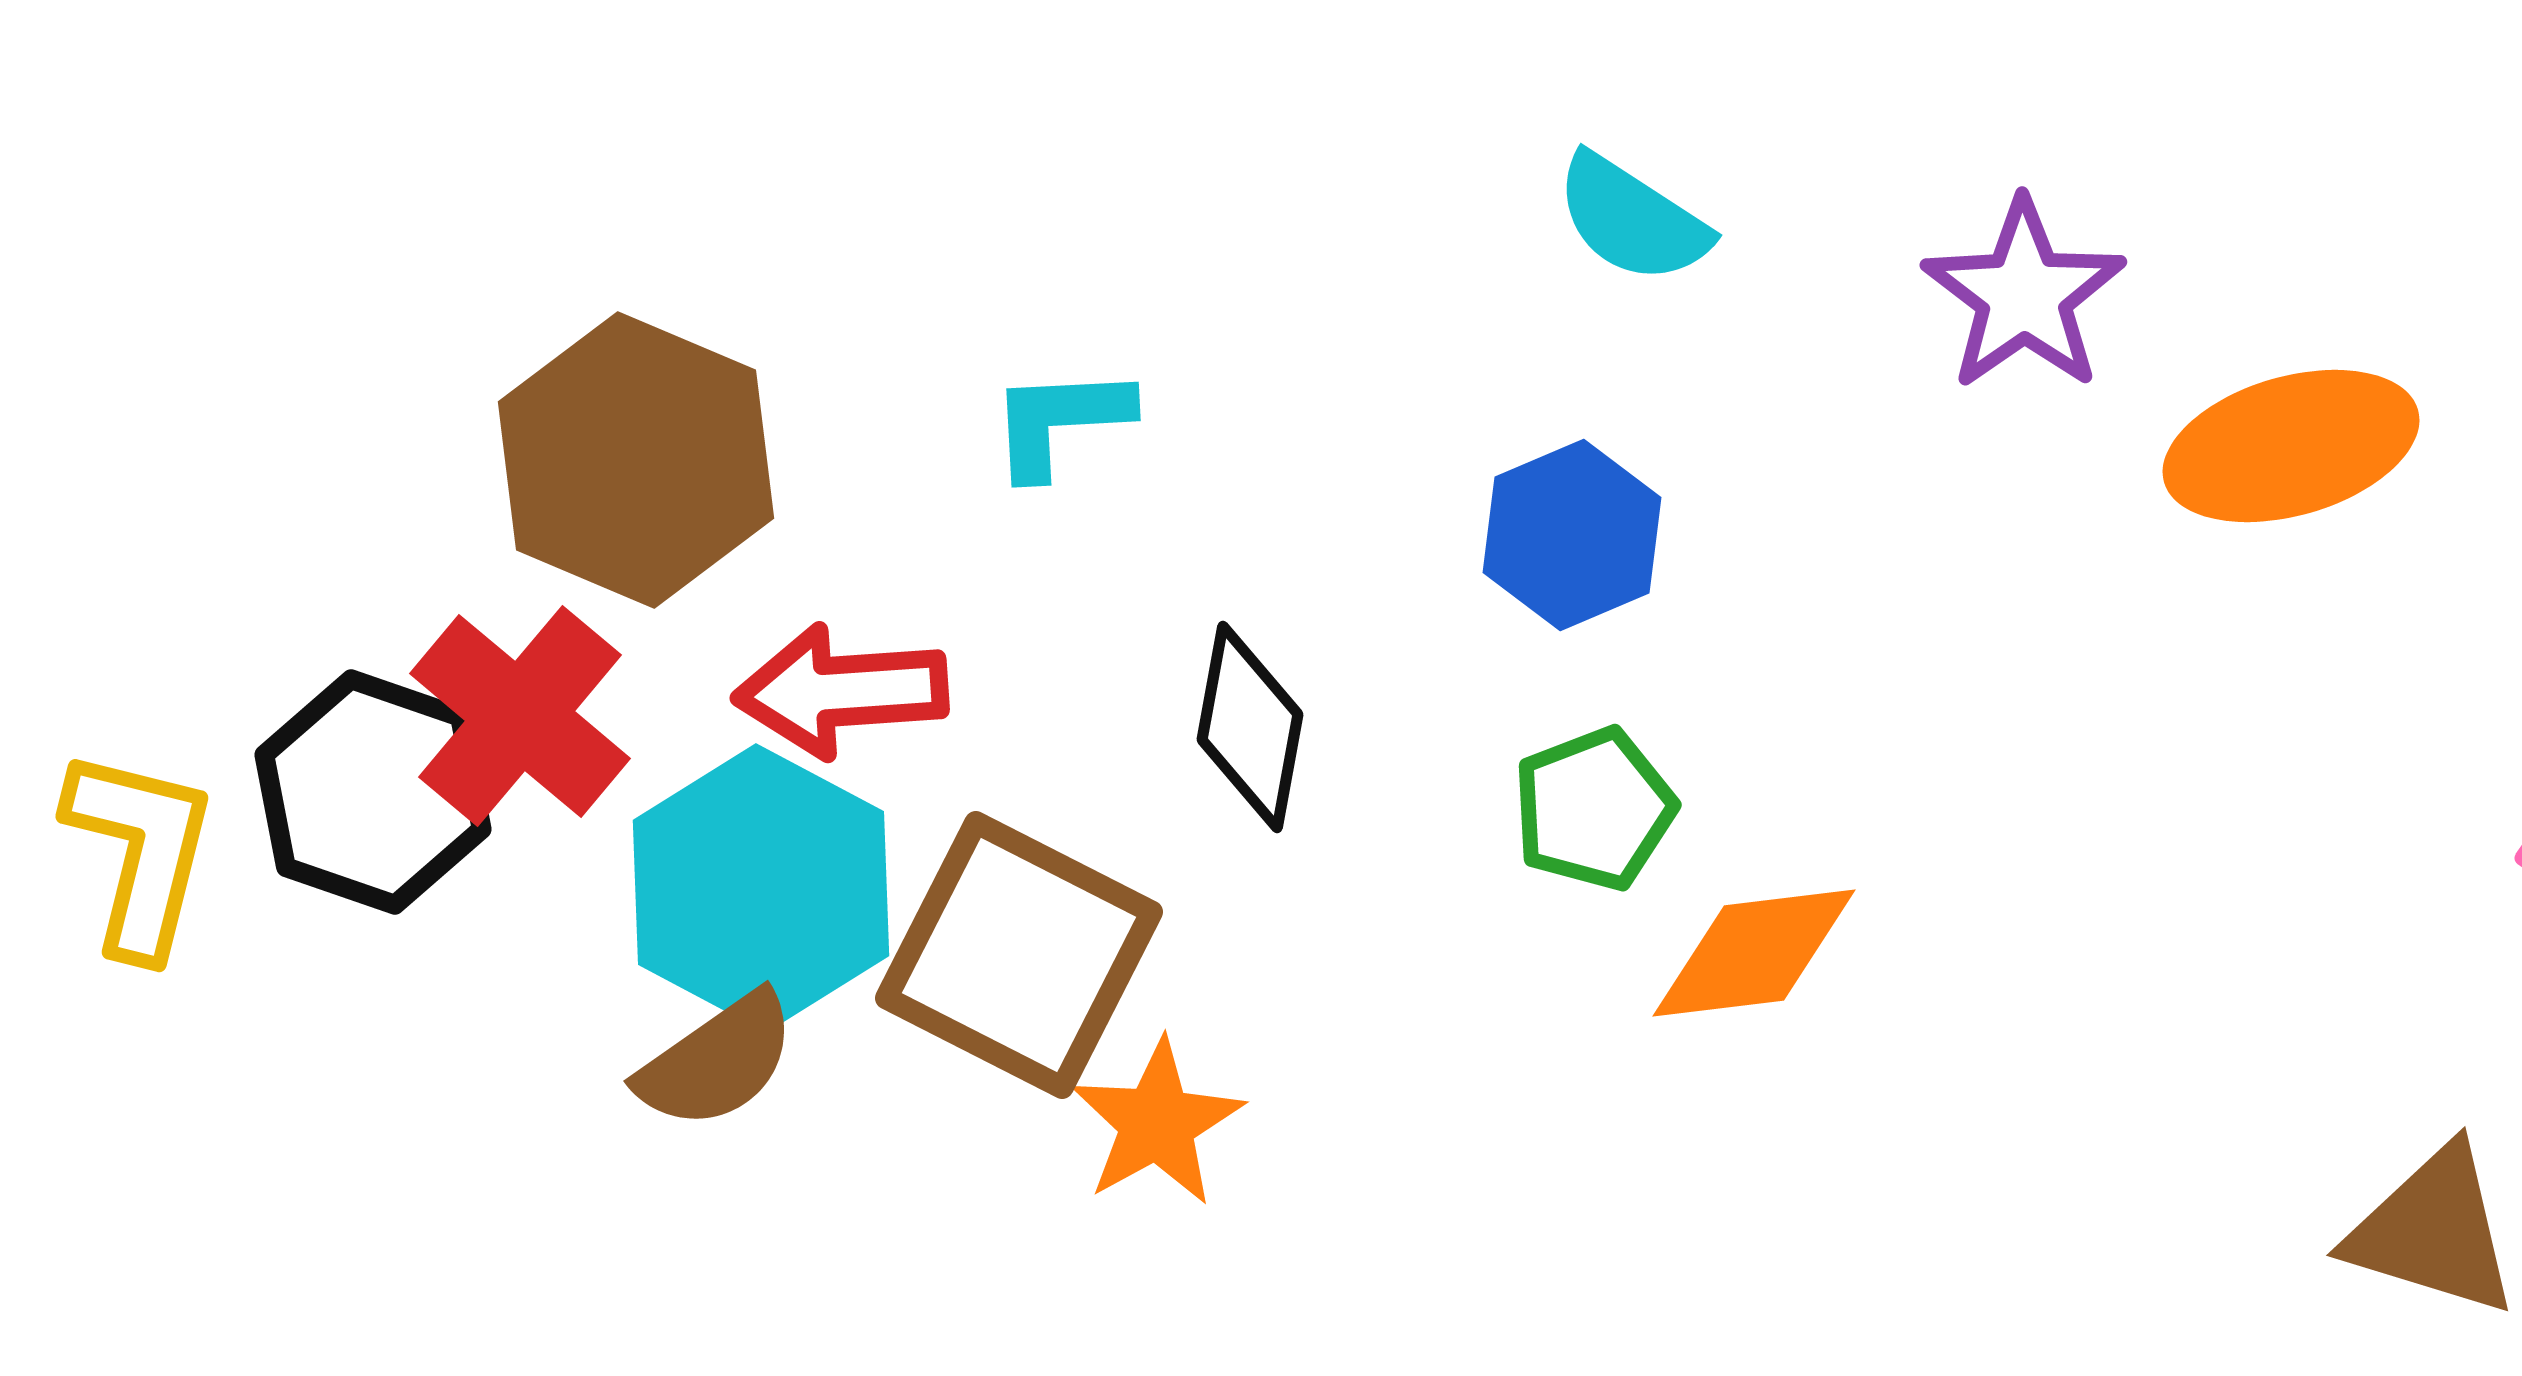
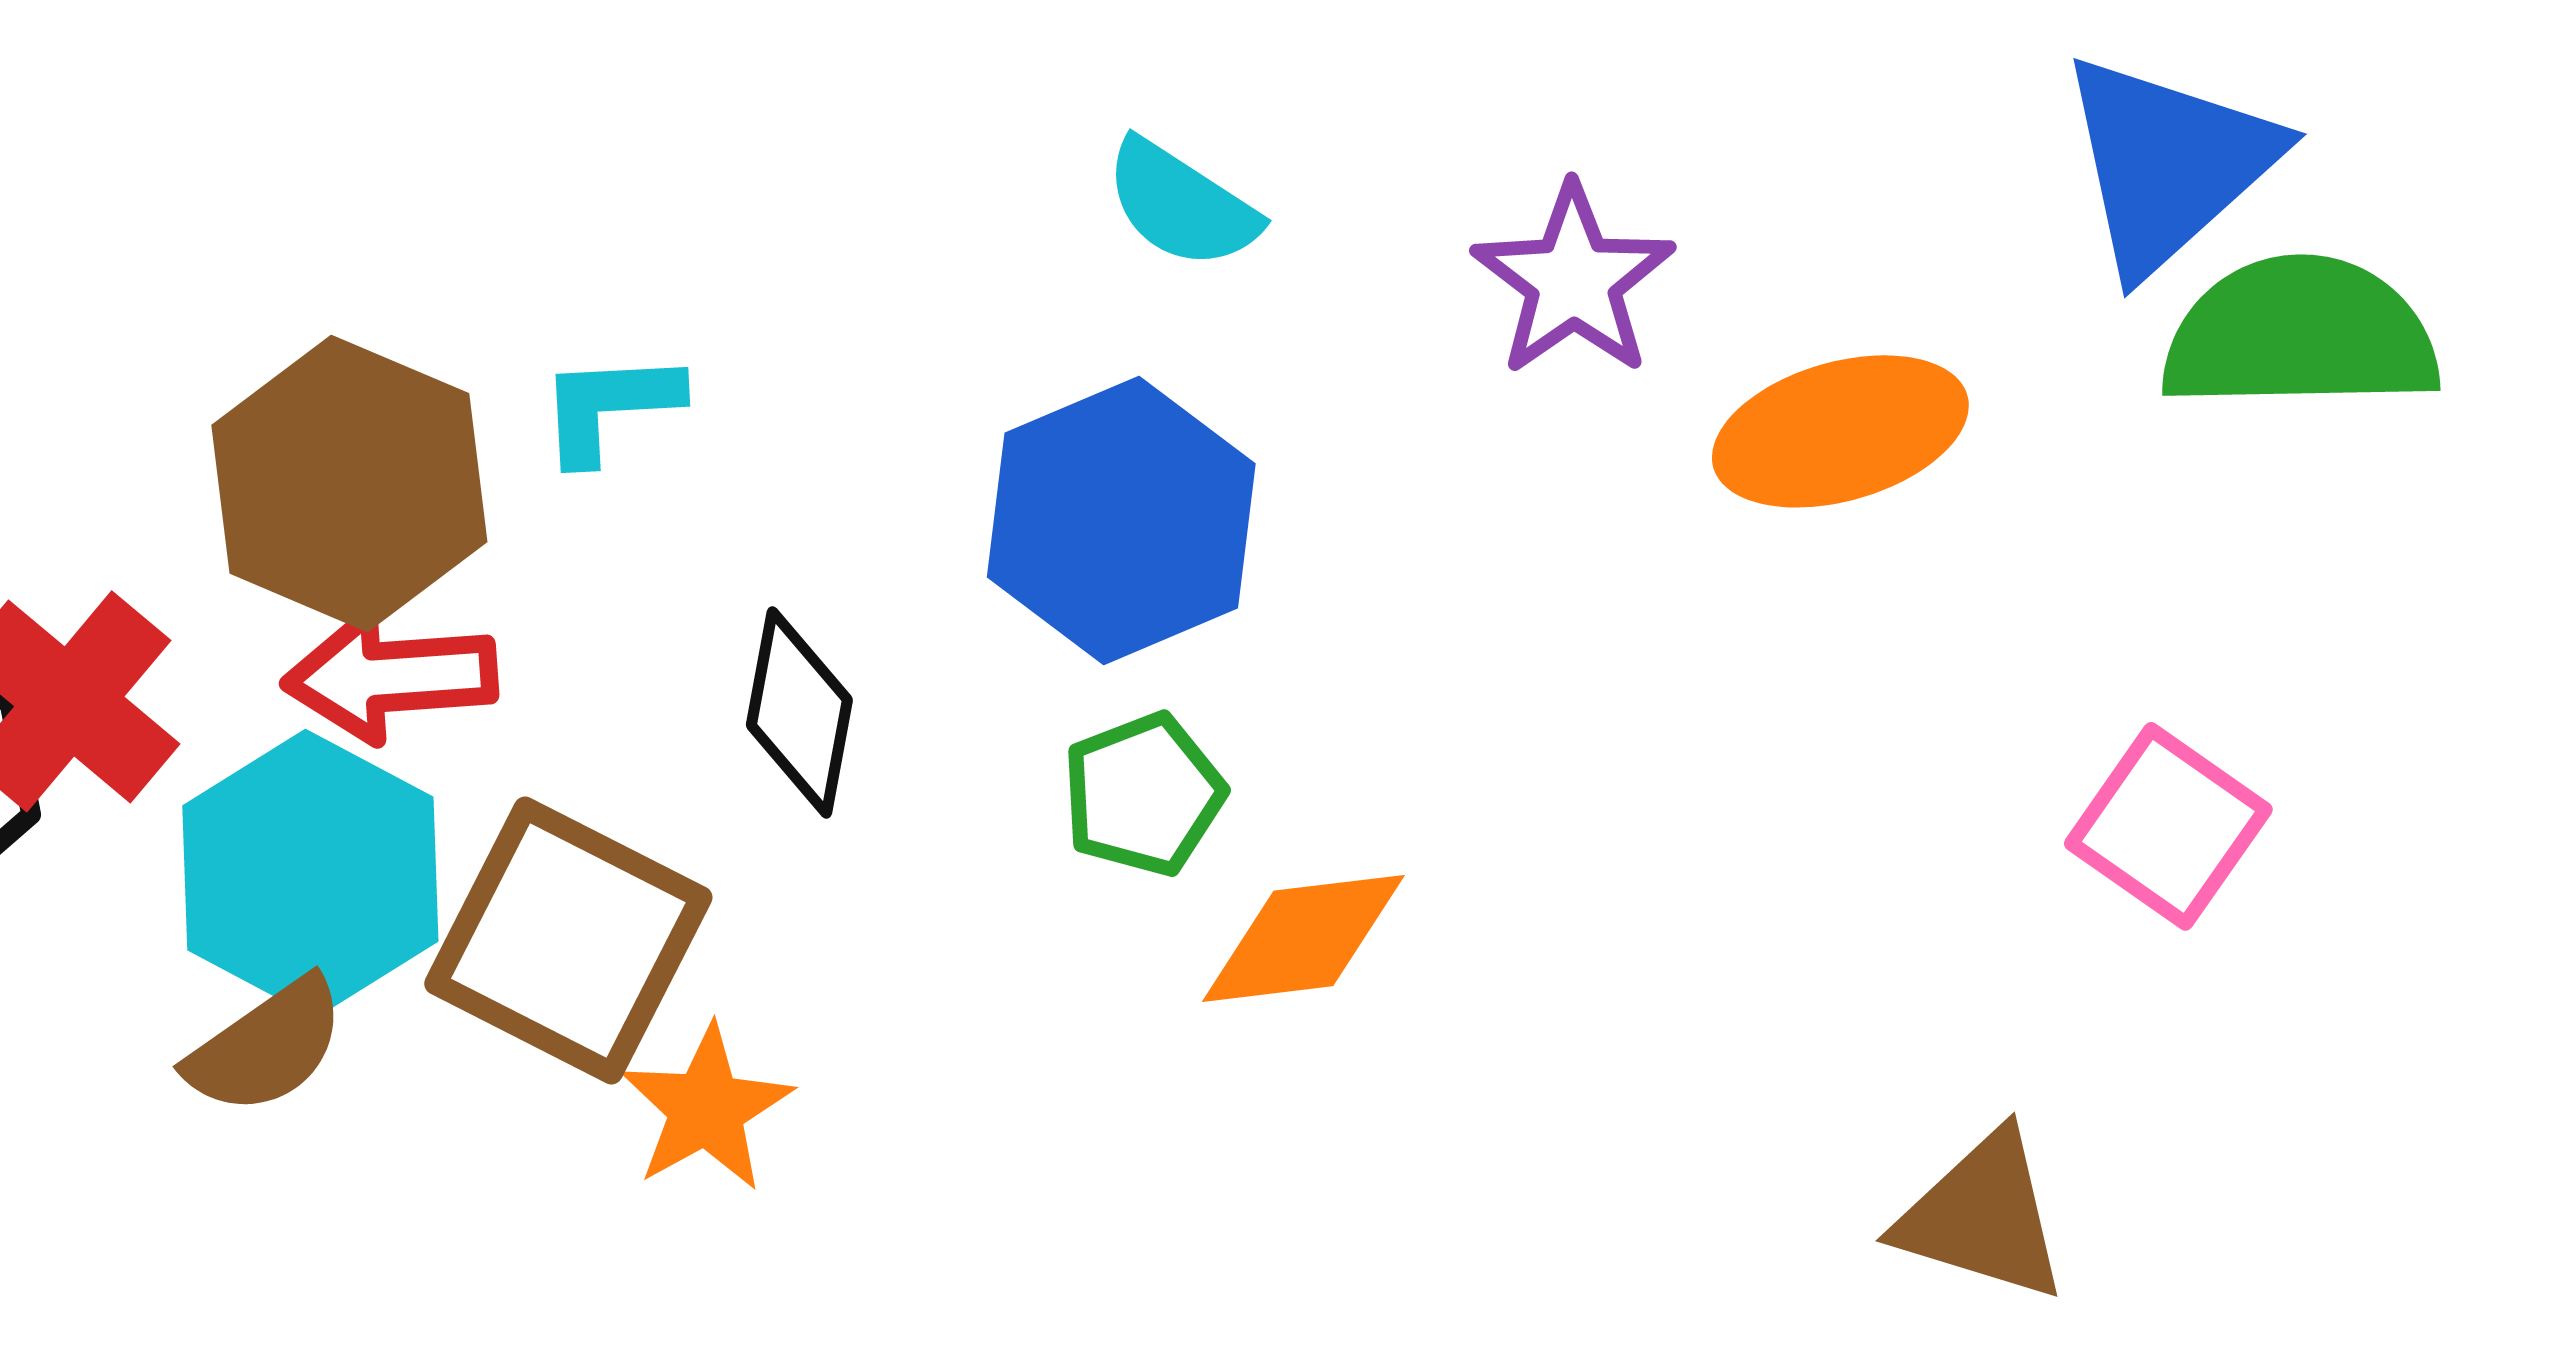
brown hexagon: (636, 460) -> (349, 483), moved
blue hexagon: (1572, 535) -> (1121, 520), size x1.5

